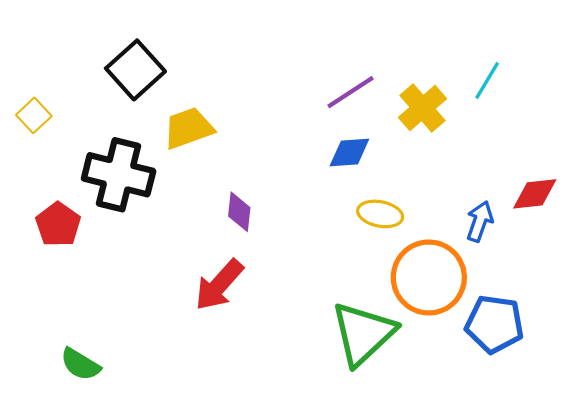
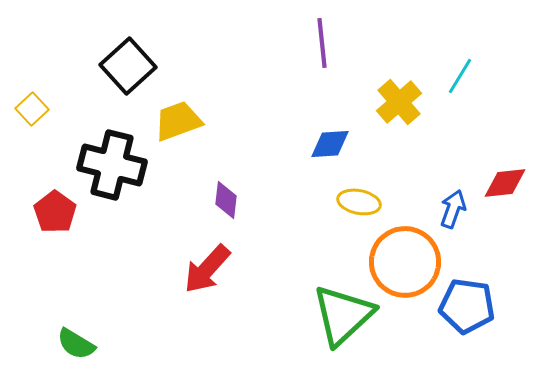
purple line: (350, 92) -> (322, 43), moved, turned -63

